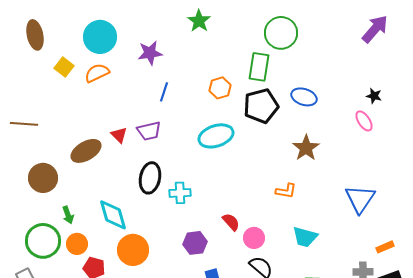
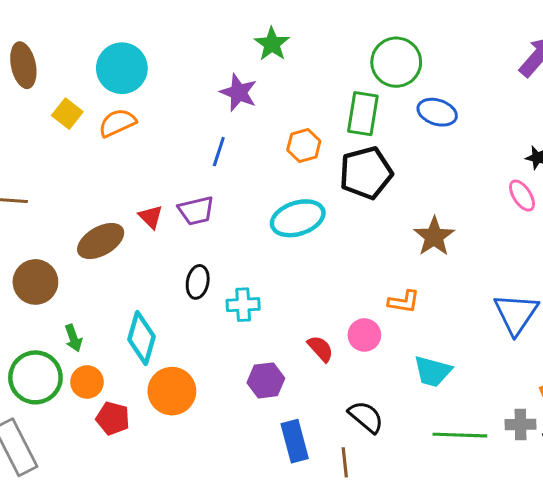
purple star: (150, 53) -> (239, 92), moved, turned 30
blue ellipse: (304, 97) -> (437, 112), moved
black ellipse: (150, 178) -> (198, 282), size x0.7
cyan diamond: (113, 215) -> (142, 338), turned 32
pink circle: (254, 238) -> (364, 335), moved

